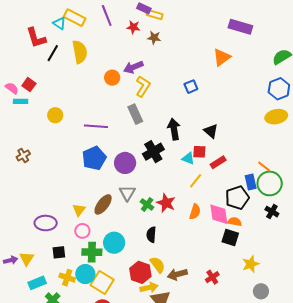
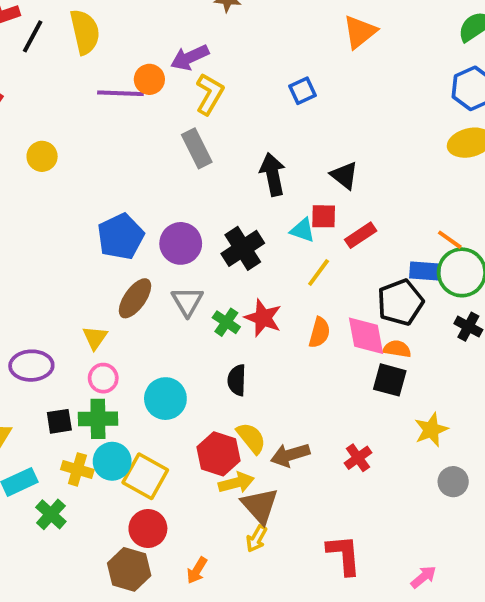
purple line: (96, 126) -> (121, 93), moved
black cross: (153, 152) -> (243, 248), moved
blue rectangle: (251, 182) -> (425, 271), turned -70
brown ellipse: (103, 204) -> (135, 298), moved
green cross: (92, 252) -> (98, 419), moved

